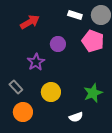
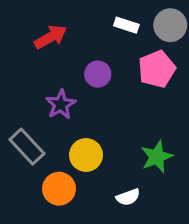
pink pentagon: (93, 41) -> (157, 69), turned 30
gray rectangle: (16, 87) -> (27, 147), size x1.5
orange circle: (23, 112) -> (59, 189), moved

